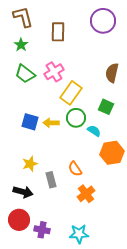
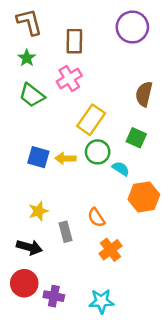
pink cross: (54, 72) -> (69, 79), moved

